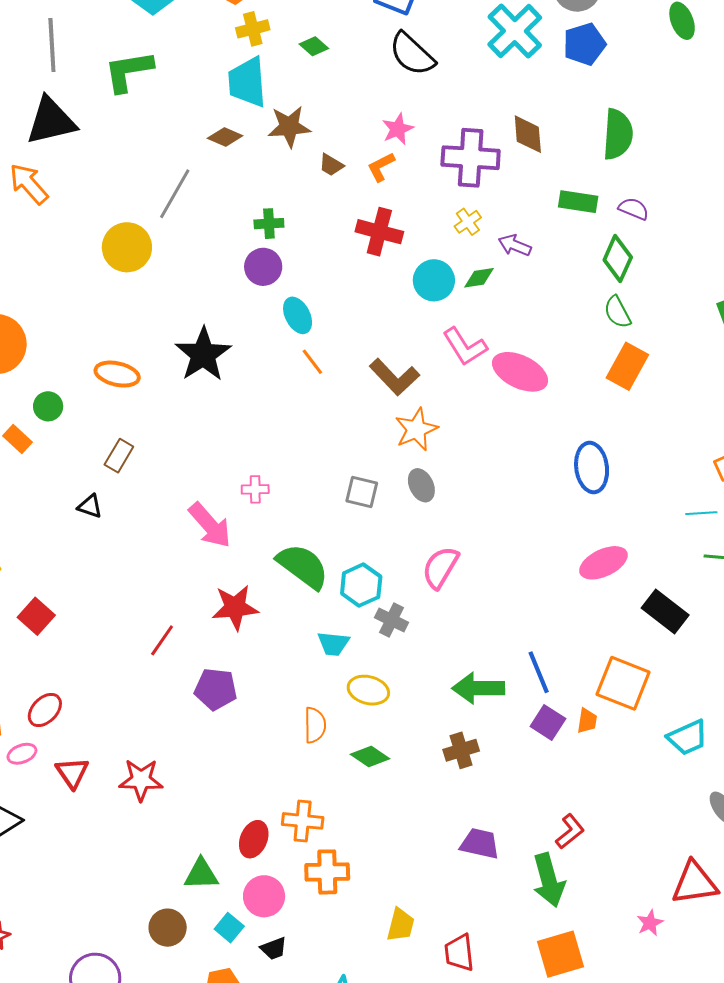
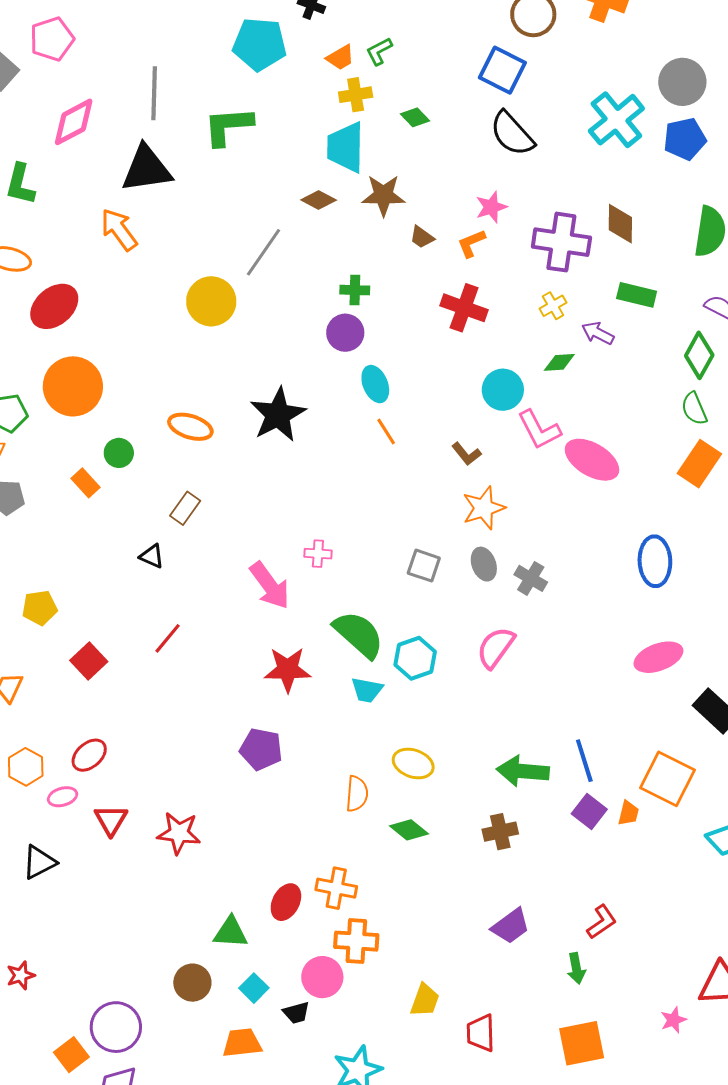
green rectangle: (578, 202) -> (637, 295), moved
cyan circle: (434, 280) -> (503, 390), moved
brown L-shape: (394, 377) -> (466, 454), size x0.6
gray cross: (392, 620) -> (531, 578), moved
red line: (162, 640) -> (168, 638), moved
cyan trapezoid: (333, 644) -> (367, 690), moved
purple trapezoid: (480, 844) -> (511, 926), turned 126
green arrow: (549, 880) -> (576, 968), size x0.6
pink circle: (264, 896) -> (322, 977), moved

